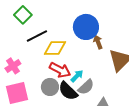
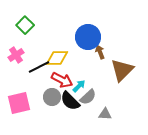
black line: (37, 36) -> (39, 67), moved
pink cross: (13, 66) -> (16, 55), moved

